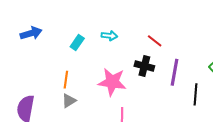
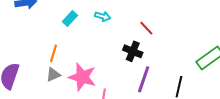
purple line: (175, 72) -> (144, 79), moved
pink star: (112, 82) -> (82, 77), moved

